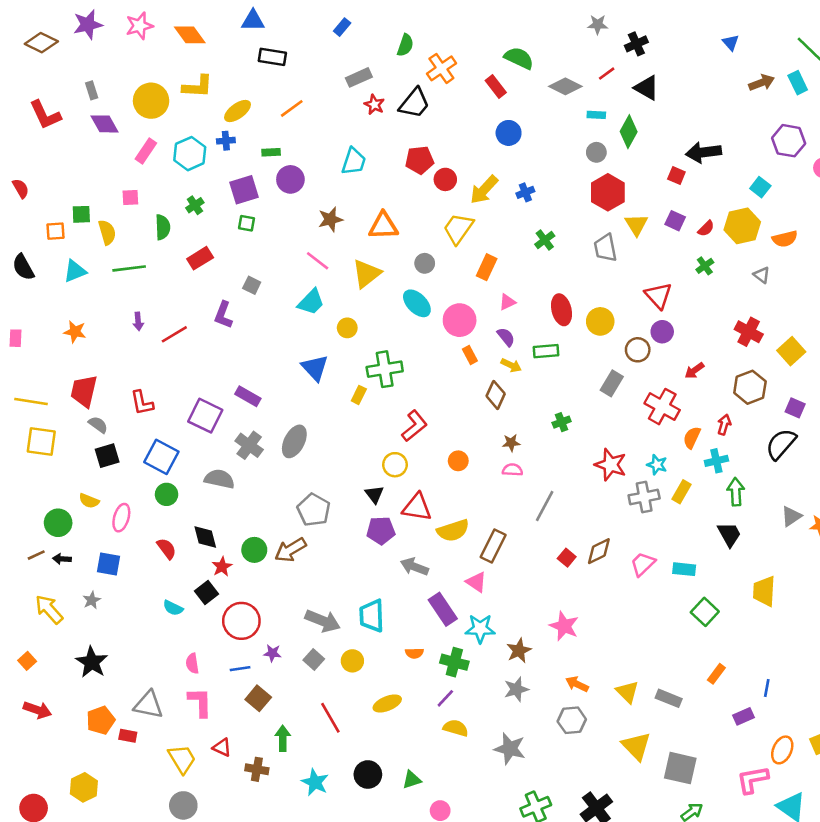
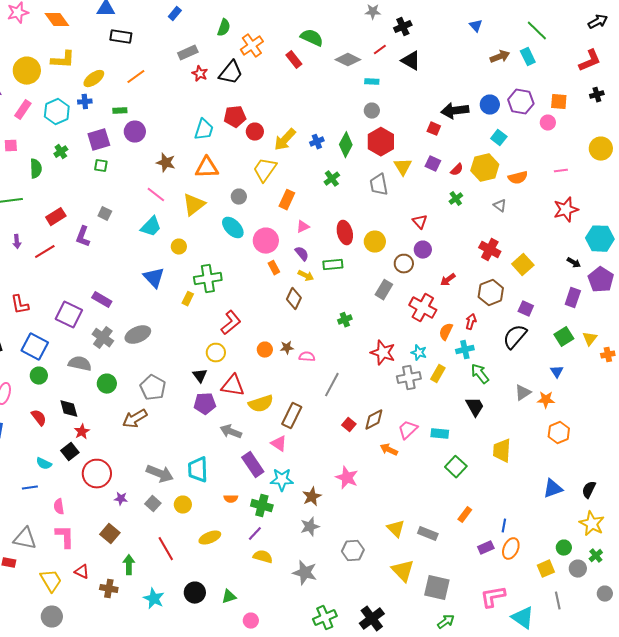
green diamond: (629, 132) -> (346, 145), moved
blue circle: (509, 133) -> (490, 105), moved
cyan trapezoid: (354, 161) -> (204, 130), moved
brown star: (330, 219) -> (166, 163), turned 30
red rectangle: (200, 258) -> (56, 217), moved
red triangle: (658, 296) -> (420, 222), size x0.7
gray ellipse: (294, 441) -> (138, 335), turned 40
brown star: (511, 443) -> (287, 348), moved
green arrow: (736, 492) -> (480, 374), turned -35
green circle: (254, 550) -> (107, 384), moved
blue line: (240, 669) -> (30, 488), moved
orange arrow: (577, 684) -> (389, 450), moved
orange ellipse: (782, 750) -> (511, 549), moved

